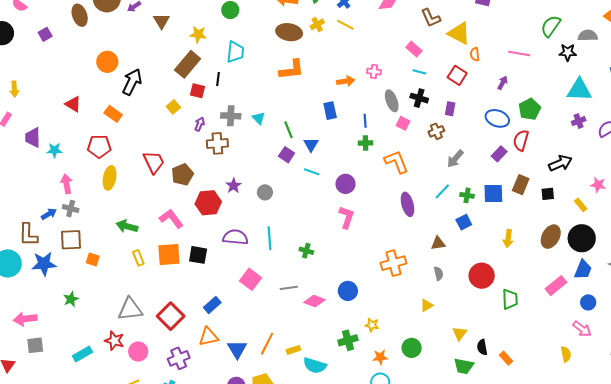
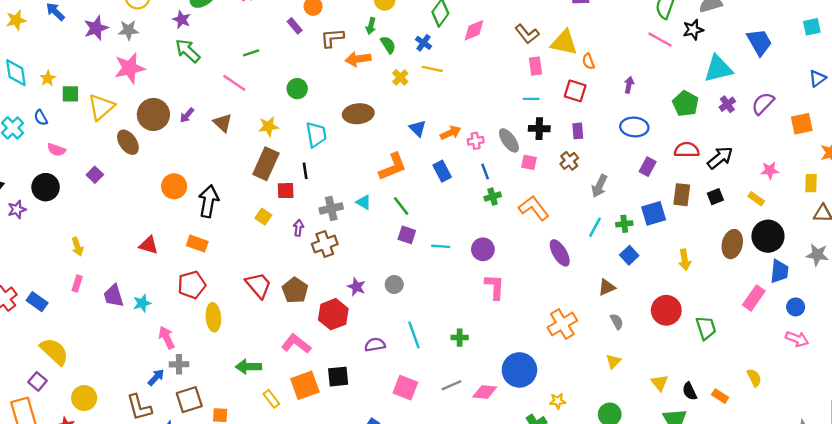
brown ellipse: (289, 32) -> (358, 114), moved
pink rectangle: (414, 49) -> (536, 66), moved, turned 56
pink line: (519, 54) -> (660, 40), moved, turned 35
orange L-shape: (292, 70) -> (393, 167), moved
pink cross: (374, 71) -> (476, 141), moved
green pentagon: (530, 109) -> (686, 104), moved
red semicircle: (521, 140) -> (687, 150), moved, turned 90
blue triangle: (311, 145) -> (418, 128), moved
purple semicircle: (235, 237) -> (375, 345), size x0.7
blue circle: (348, 291) -> (519, 370), size x1.5
yellow semicircle: (566, 354) -> (754, 378), moved

